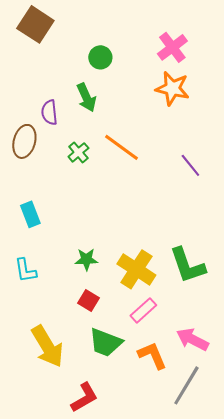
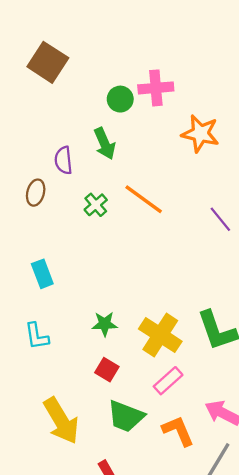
pink cross: (172, 47) -> (156, 88), moved, turned 32
brown ellipse: (24, 141) -> (36, 193), size x0.7

